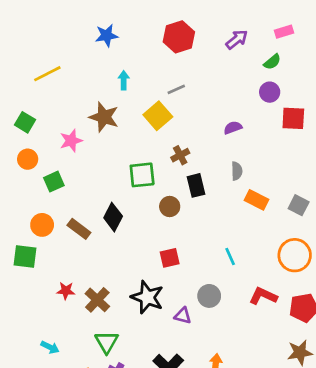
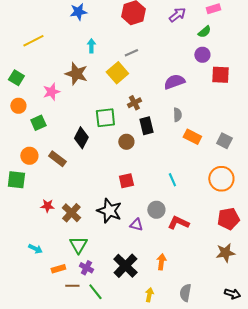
purple semicircle: (233, 128) -> (174, 82), size x1.5
black diamond: (113, 217) -> (81, 138), moved
red L-shape: (263, 296) -> (178, 223), moved

